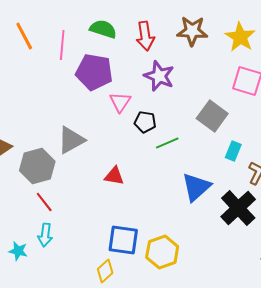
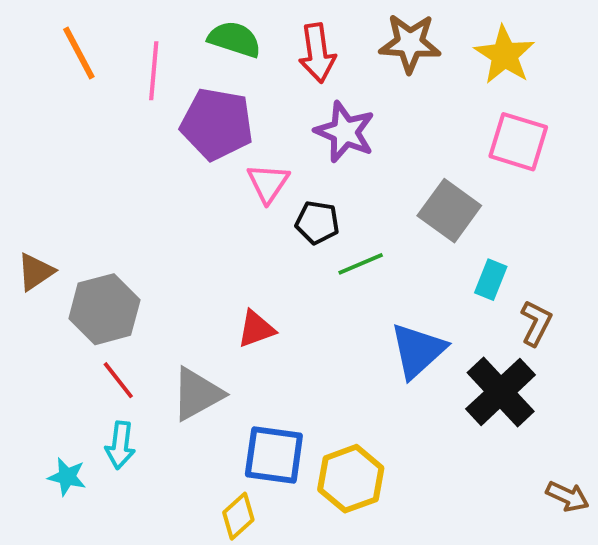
gray triangle: (71, 140) -> (197, 394), moved
red triangle: (114, 176) -> (256, 329), turned -30

